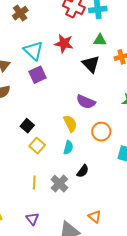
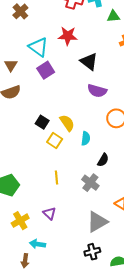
green triangle: (100, 40) -> (113, 16), moved
black triangle: (91, 64) -> (89, 62), moved
yellow semicircle: (70, 124) -> (67, 123), moved
gray cross: (59, 184) -> (90, 183), moved
purple triangle: (32, 219) -> (49, 213), moved

